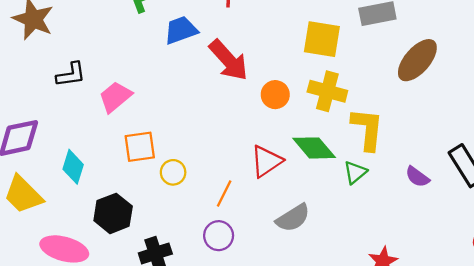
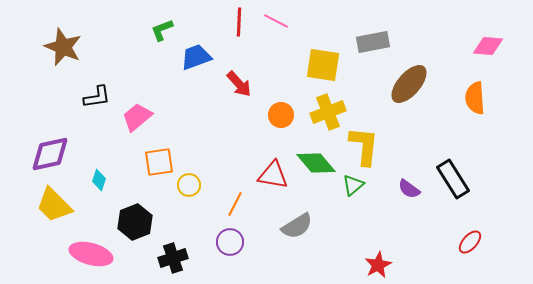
red arrow: (229, 60) -> (239, 84), size x0.7
yellow cross: (327, 91) -> (328, 112), turned -36
red triangle: (266, 161) -> (273, 175), turned 44
cyan diamond: (73, 167) -> (99, 180), size x0.7

